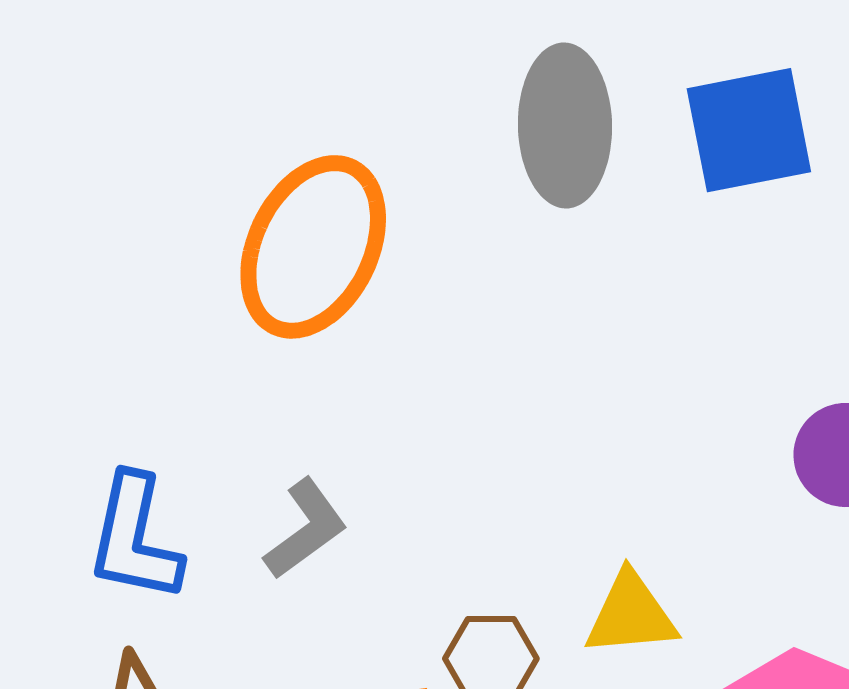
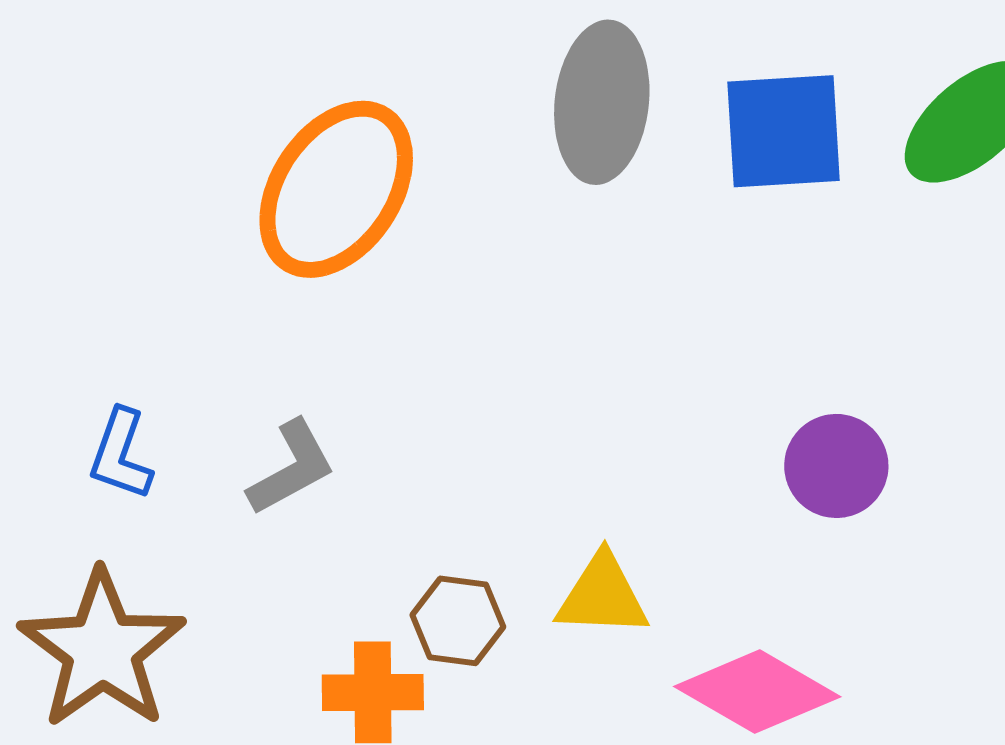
blue L-shape: (135, 538) -> (121, 454), size x0.7

